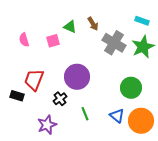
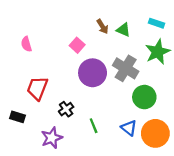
green triangle: (70, 27) -> (123, 30), moved
pink square: (53, 41) -> (77, 45), moved, turned -32
gray cross: (114, 43) -> (126, 68), moved
purple circle: (77, 77) -> (93, 73), moved
black rectangle: (17, 96) -> (18, 117), moved

